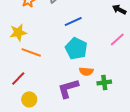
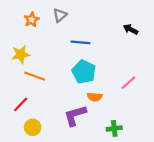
blue line: (73, 21) -> (81, 42), turned 30
pink line: (117, 39) -> (128, 83), moved
green cross: (104, 82) -> (114, 128), moved

